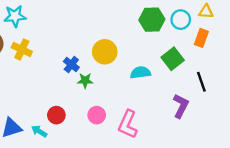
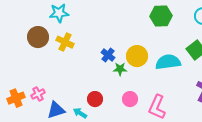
green hexagon: (152, 20) -> (161, 16), moved
yellow circle: (105, 52) -> (137, 56), moved
cyan semicircle: (140, 73) -> (168, 62), size x1.4

